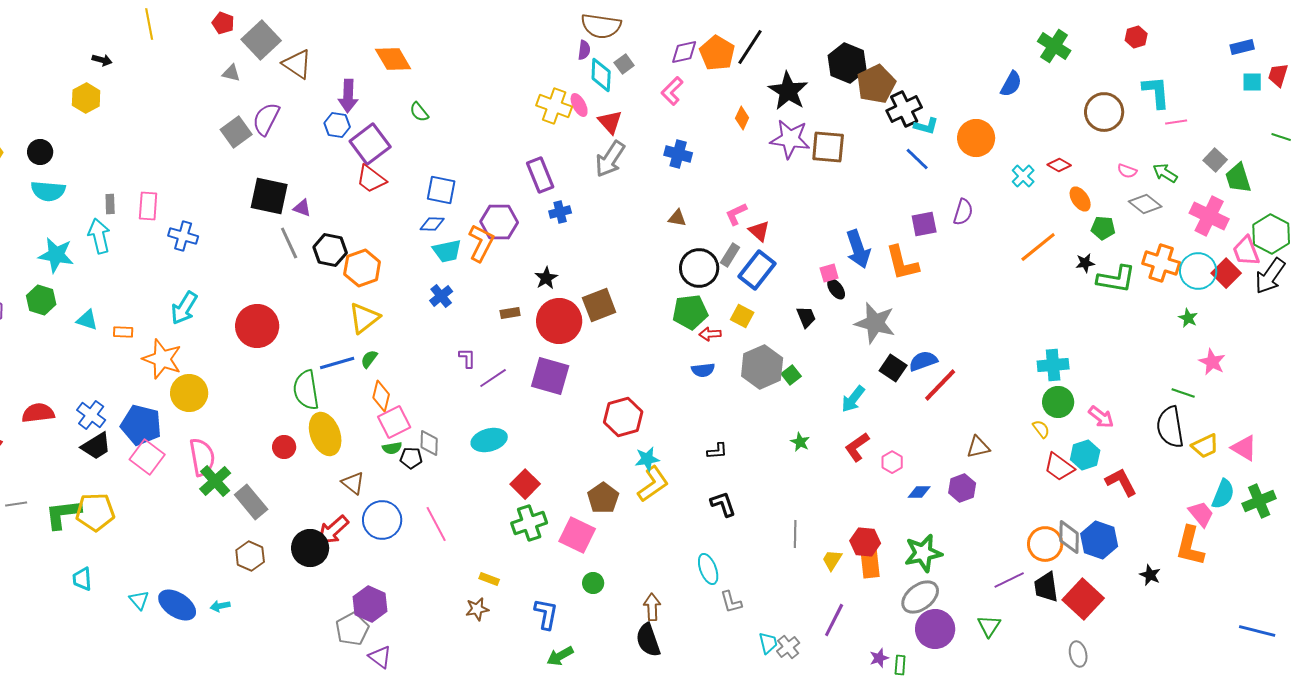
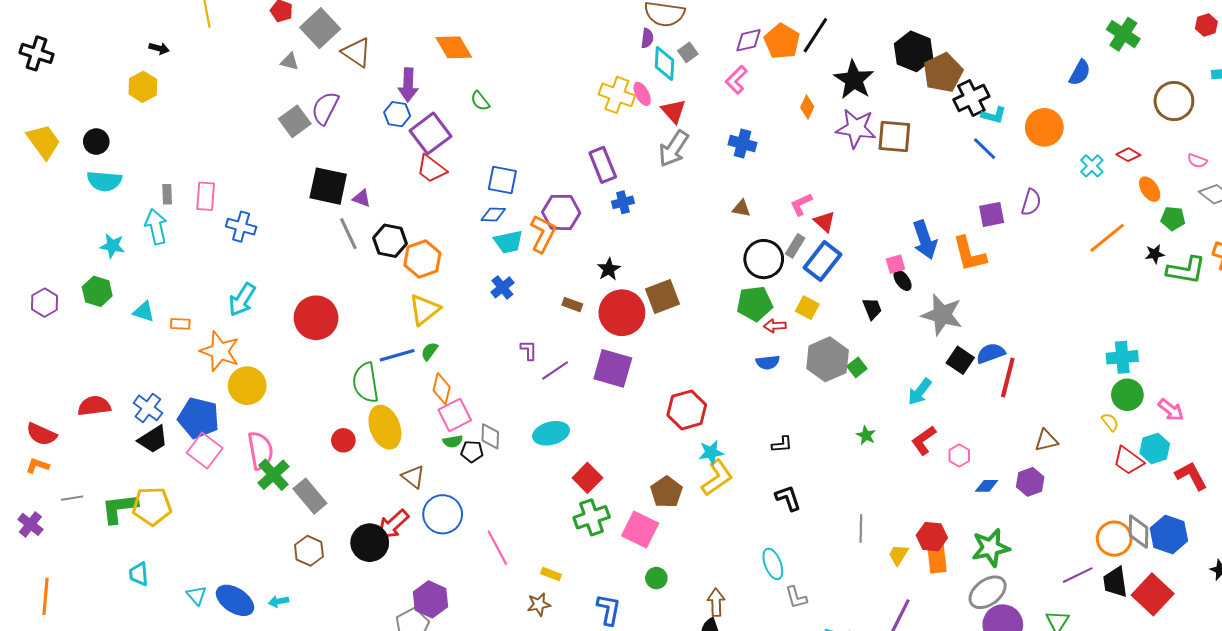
cyan star: (56, 255) -> (112, 246), size x0.7
brown rectangle: (510, 313) -> (572, 305), turned 30
red line: (940, 385) -> (1008, 378), turned -30
pink line: (436, 524) -> (497, 548), moved

